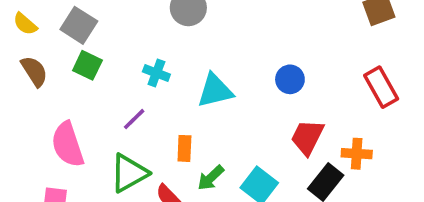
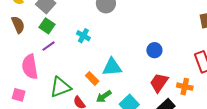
cyan triangle: (215, 91) -> (112, 67), moved
purple line: (134, 119) -> (48, 46), moved
orange rectangle: (184, 148) -> (92, 78), turned -56
orange cross: (357, 154) -> (185, 87), moved

